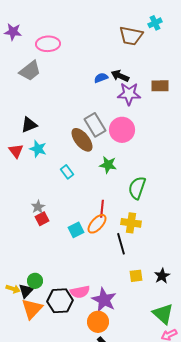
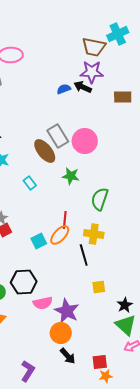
cyan cross: (155, 23) -> (118, 34), size x1.5
purple star: (129, 94) -> (92, 72), moved
black star: (162, 276) -> (125, 305), moved
black hexagon: (60, 301) -> (24, 282), moved

